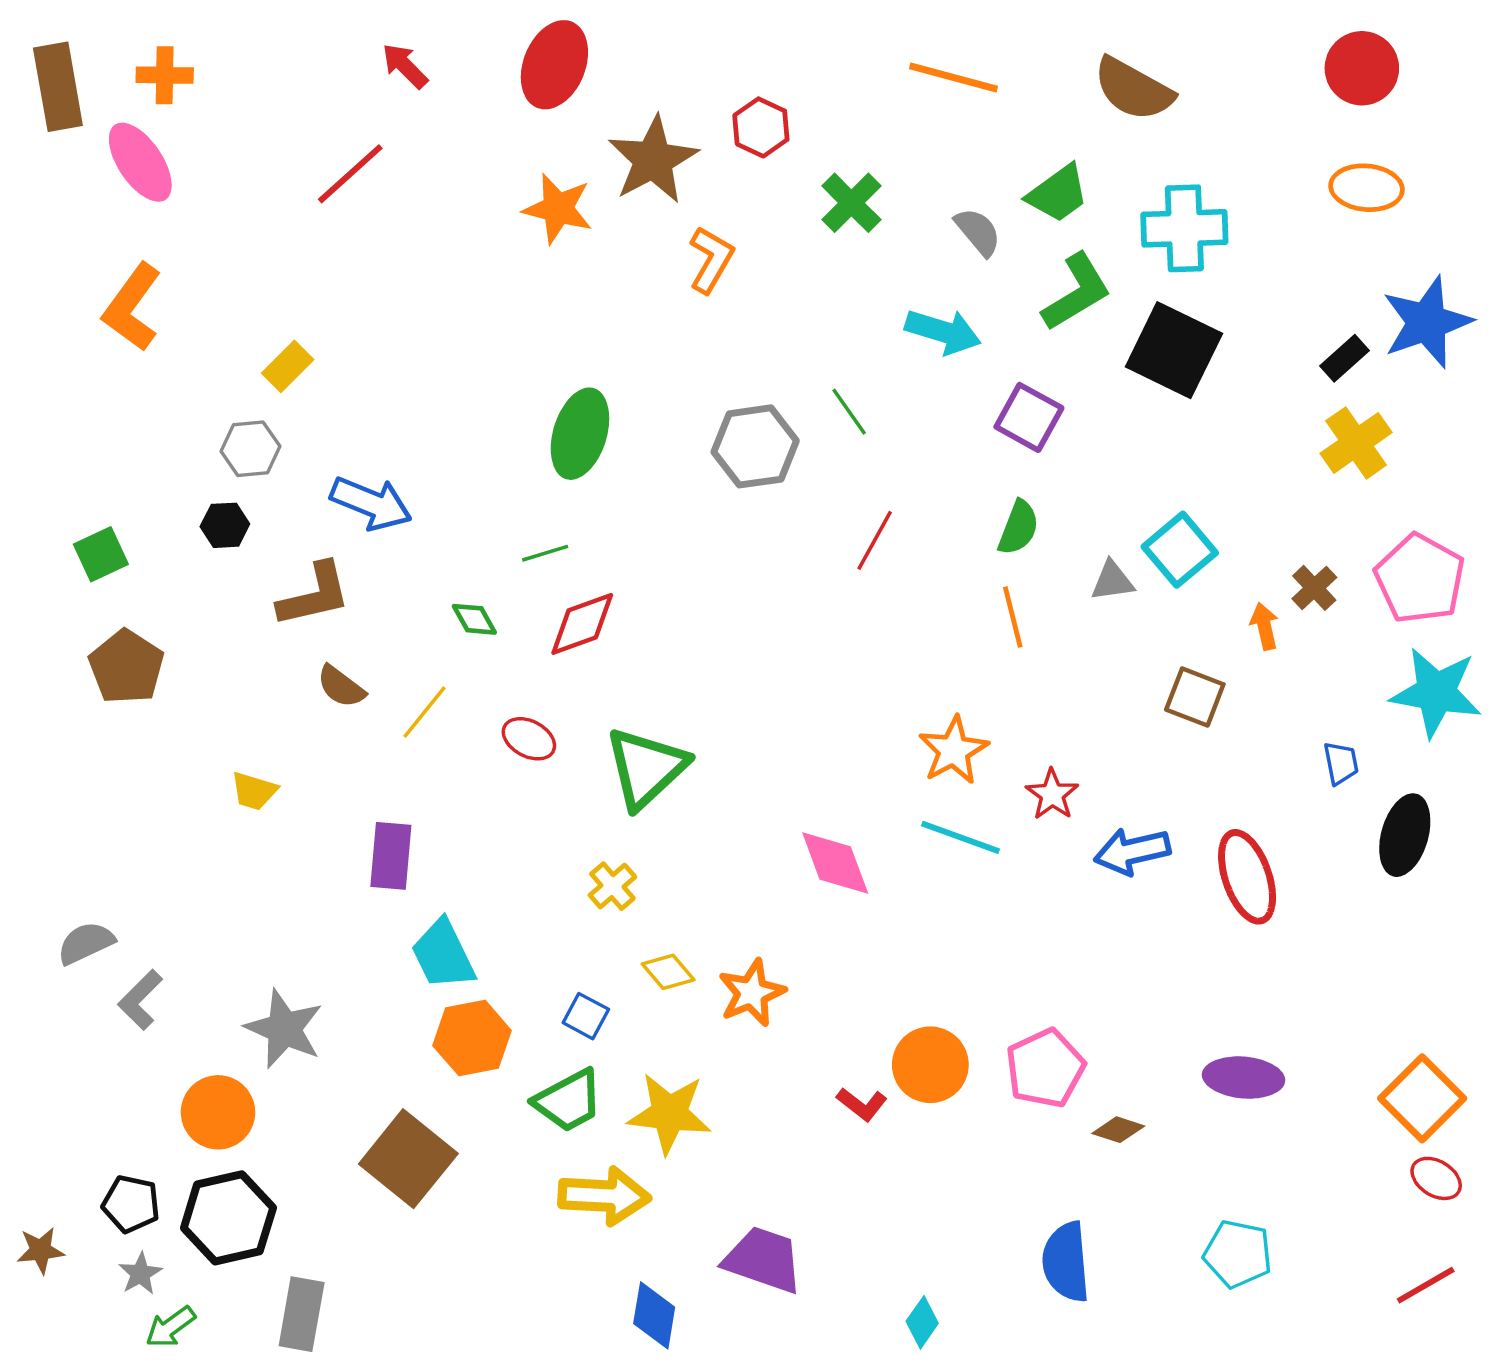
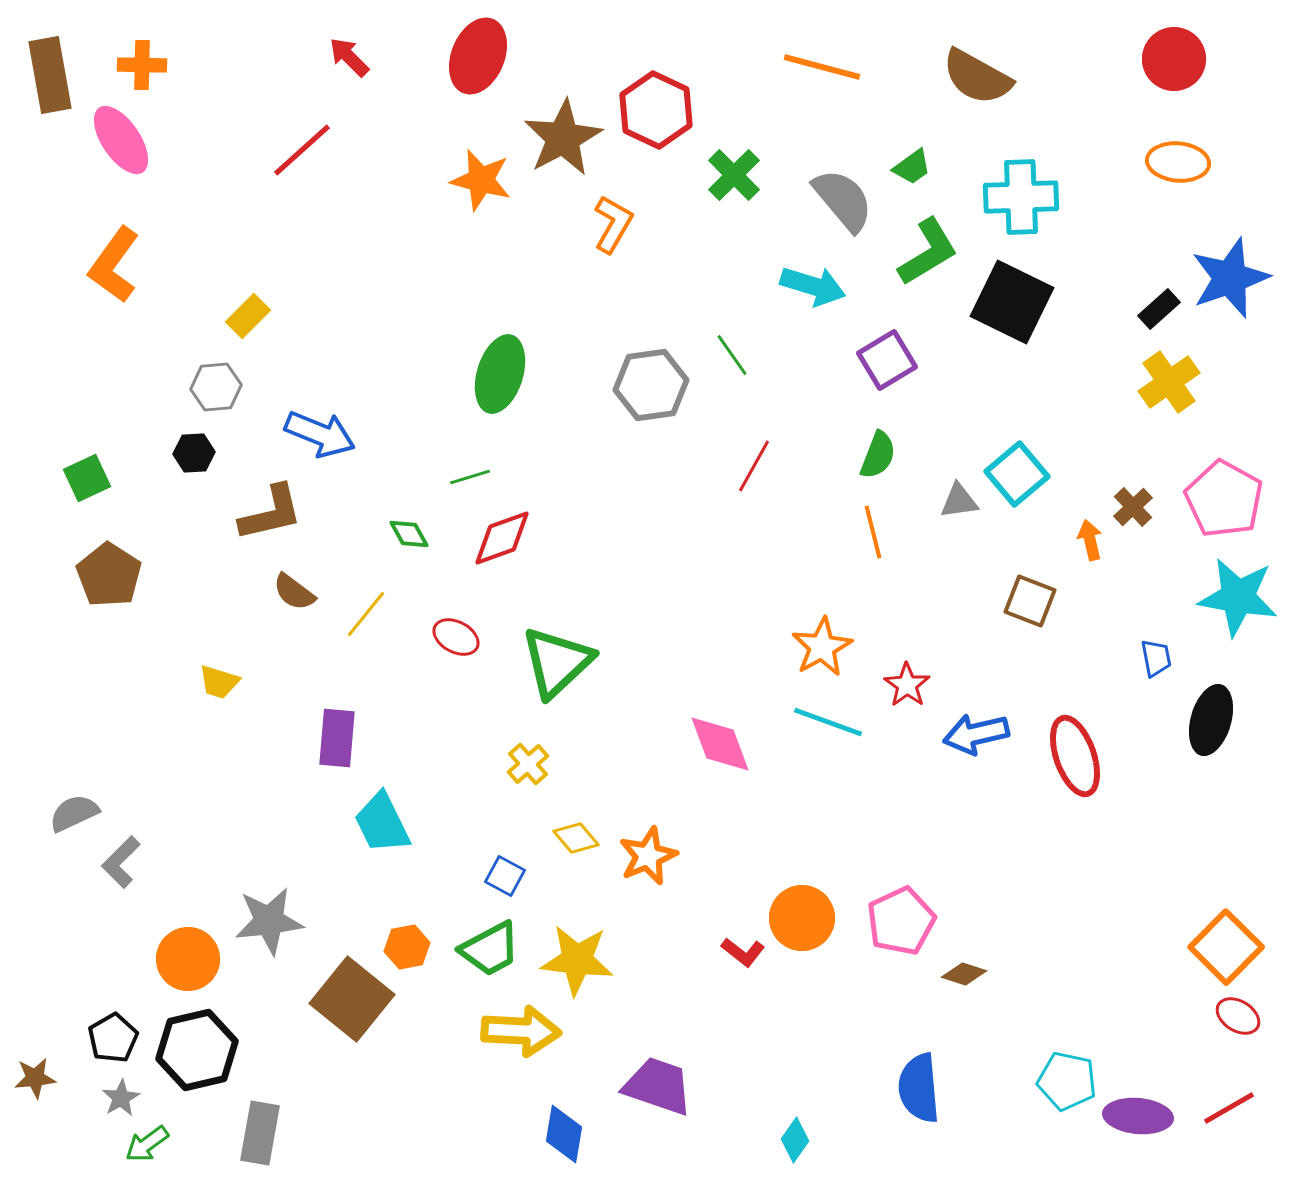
red hexagon: (761, 127) -> (656, 110), size x1.5
green trapezoid: (1058, 194) -> (912, 167), size x0.7
gray semicircle: (978, 232) -> (843, 200), size x1.5
purple square: (1029, 417) -> (887, 360), turned 30
gray star: (284, 1029) -> (269, 921), moved, turned -30
orange hexagon: (472, 1038) -> (407, 947), moved, size x0.7
purple ellipse: (1244, 1078) -> (1138, 1116), moved
black pentagon: (131, 1204) -> (113, 1038), turned 30

